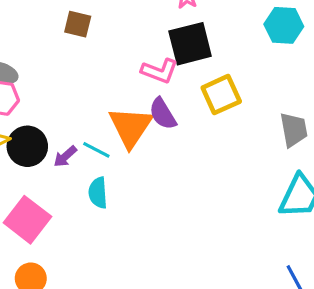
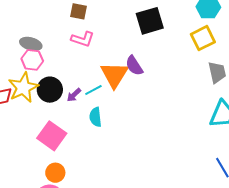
pink L-shape: (160, 71) -> (83, 39), moved
yellow square: (221, 95) -> (203, 38), moved
cyan line: (96, 150) -> (93, 90), turned -54

